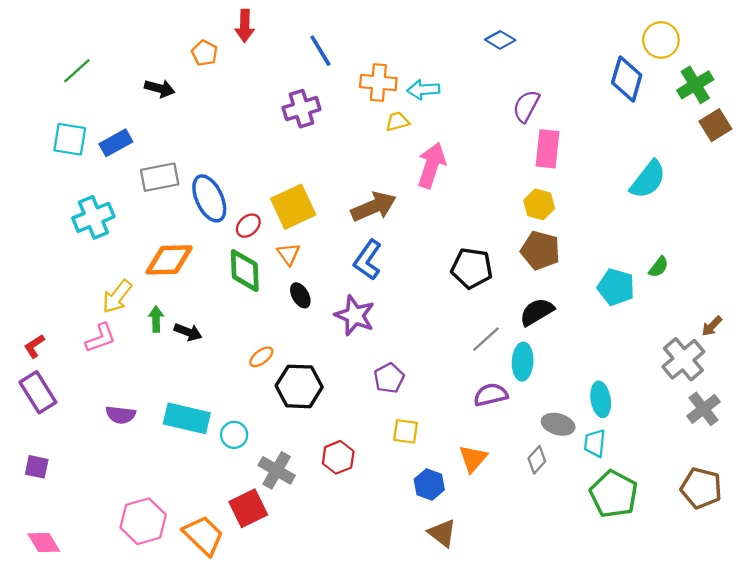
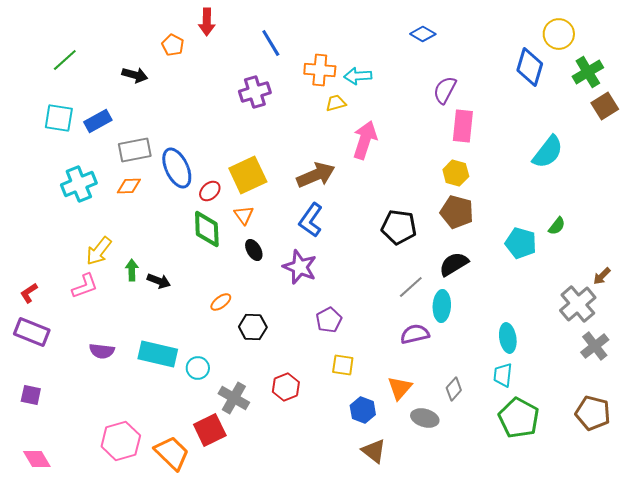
orange diamond: (169, 260) -> (129, 186), moved, size x0.6
black hexagon: (299, 386) -> (253, 327), size x0.7
purple rectangle: (38, 392) -> (32, 332), turned -36
gray ellipse: (558, 424) -> (425, 418), moved

